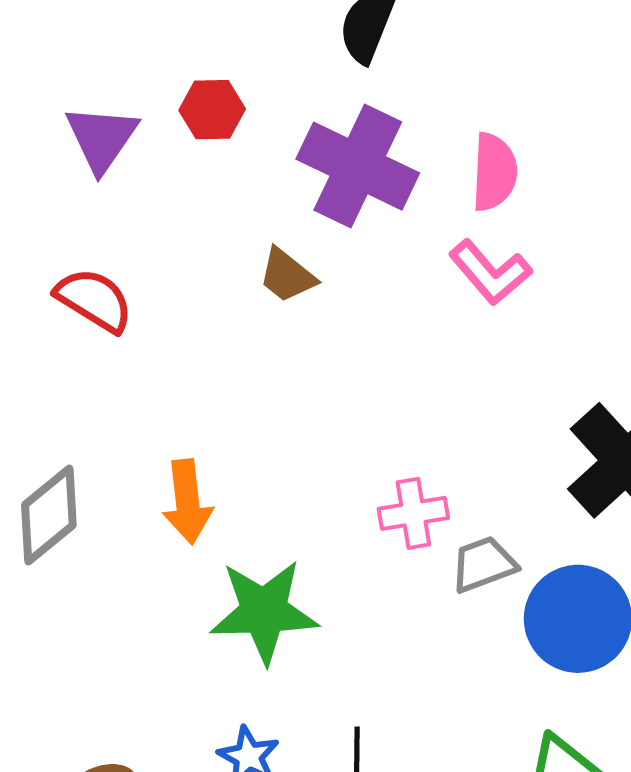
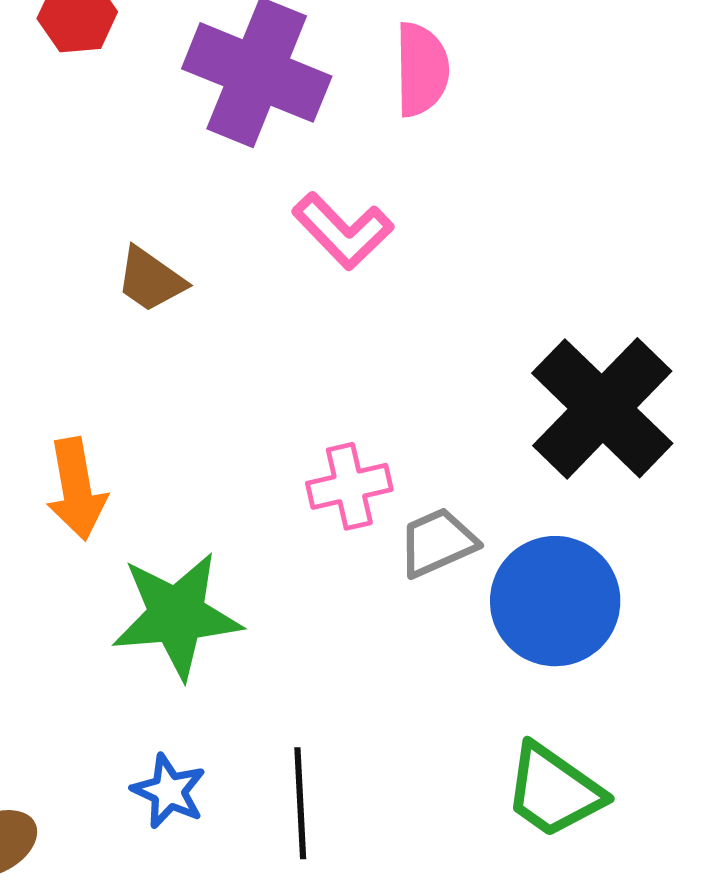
pink L-shape: (490, 272) -> (343, 231), moved
brown trapezoid: (287, 275) -> (151, 280), moved

